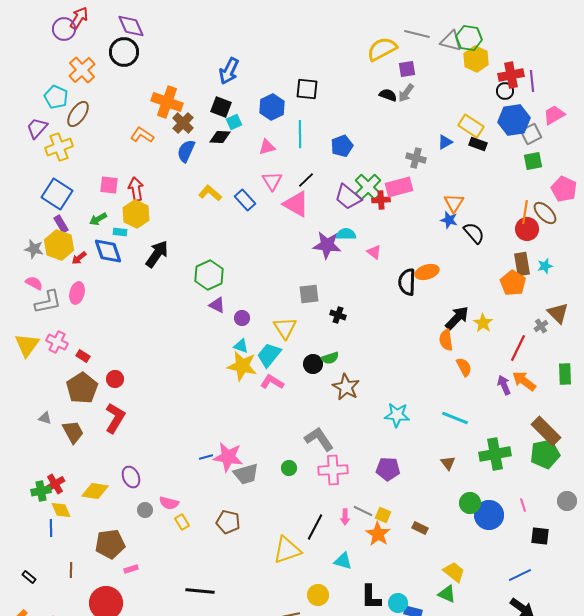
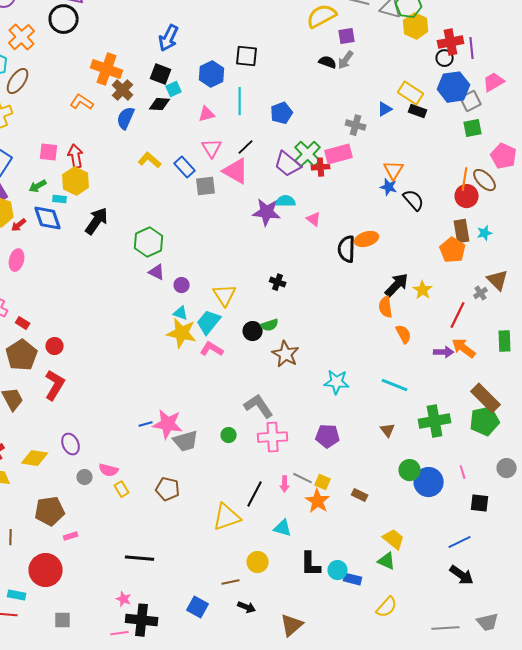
gray square: (309, 294) -> (206, 186), moved
purple arrow: (504, 385) -> (444, 352), turned 114

